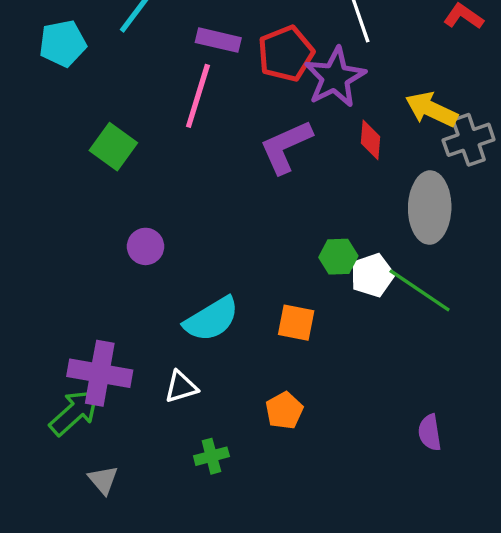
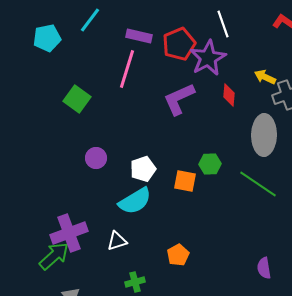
yellow arrow: (431, 109) -> (265, 77), size x0.7
white pentagon: (372, 275) -> (143, 169), moved
orange square: (296, 323) -> (185, 181), moved
purple cross: (100, 373) -> (69, 233), turned -30

